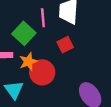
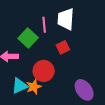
orange star: (28, 62) -> (34, 87), moved
cyan triangle: (14, 90) -> (20, 86), turned 42

